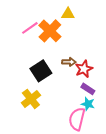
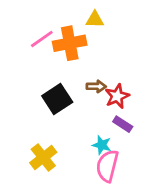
orange cross: (50, 31) -> (70, 43), turned 35
yellow cross: (31, 99) -> (43, 158), moved
cyan star: (88, 104) -> (102, 145), moved

